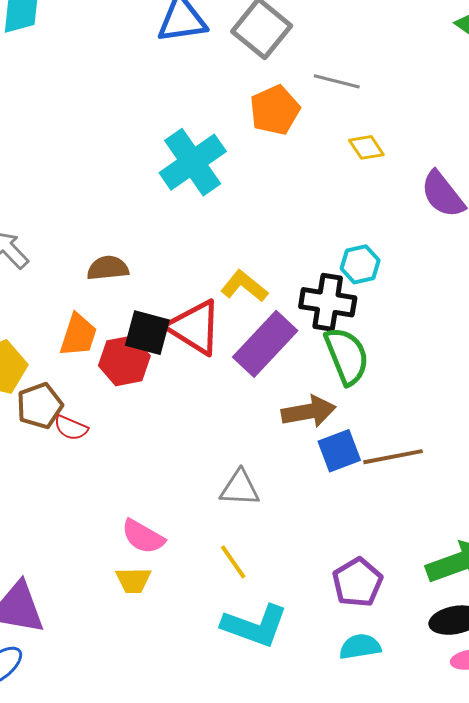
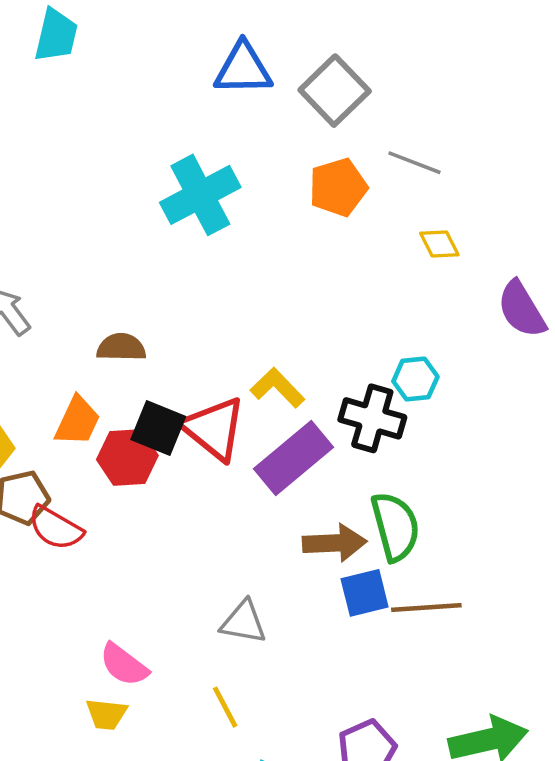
cyan cross: (193, 162) -> (200, 195), moved
green semicircle: (347, 356) -> (395, 527), moved
red semicircle: (71, 428) -> (56, 528), size x1.4

